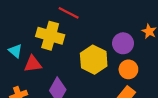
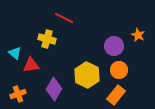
yellow cross: (50, 36) -> (47, 39), size x0.7
yellow hexagon: (94, 60) -> (87, 75), moved

